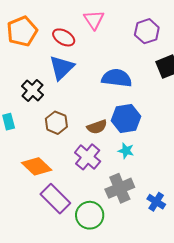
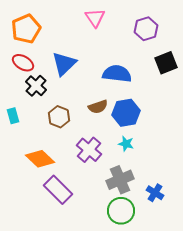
red ellipse: (64, 37) -> (23, 63), moved
brown semicircle: (97, 127) -> (98, 107), moved
green circle: (90, 215) -> (121, 211), moved

